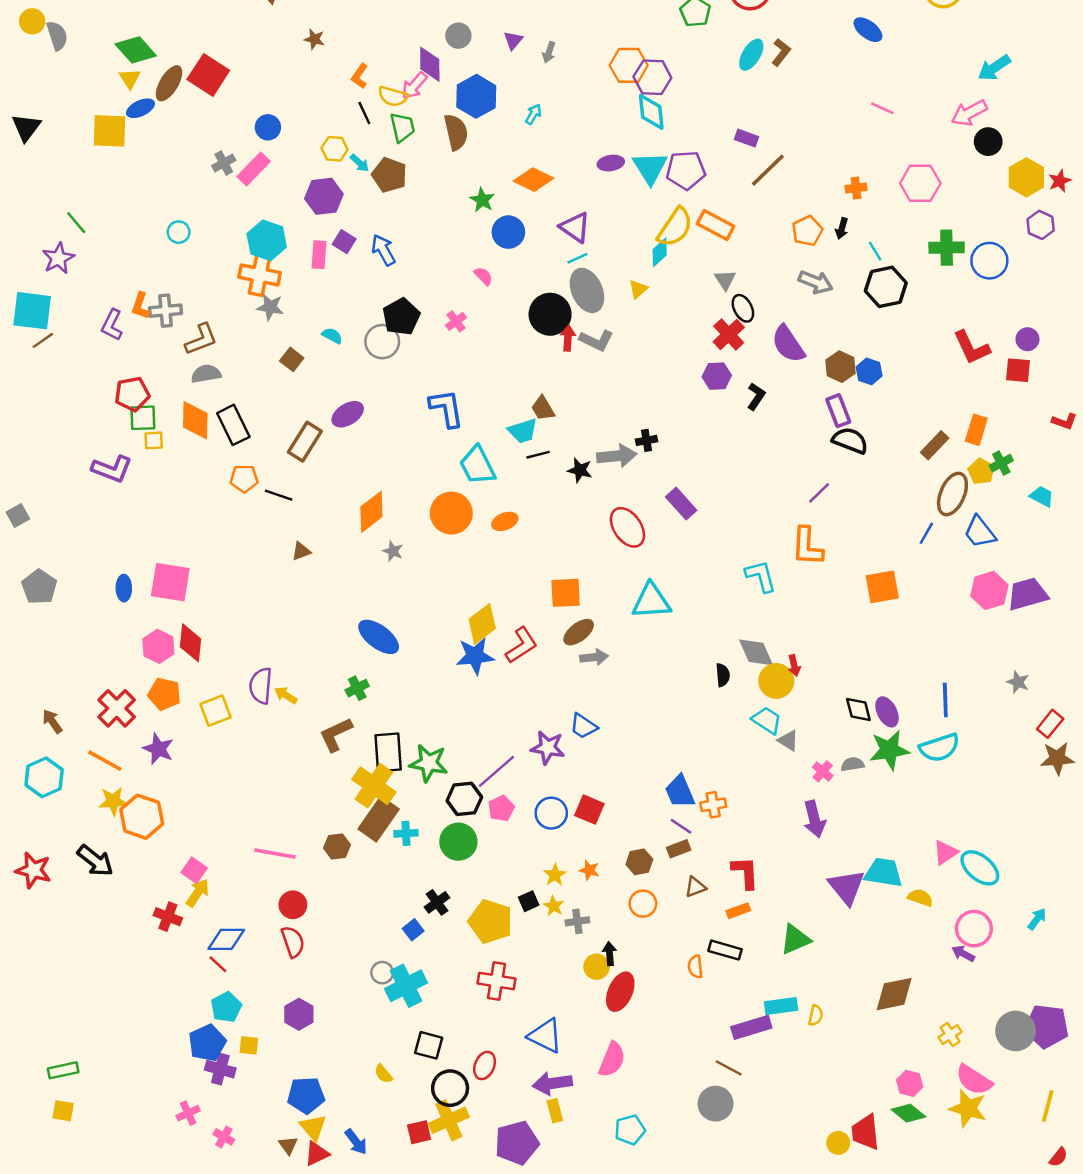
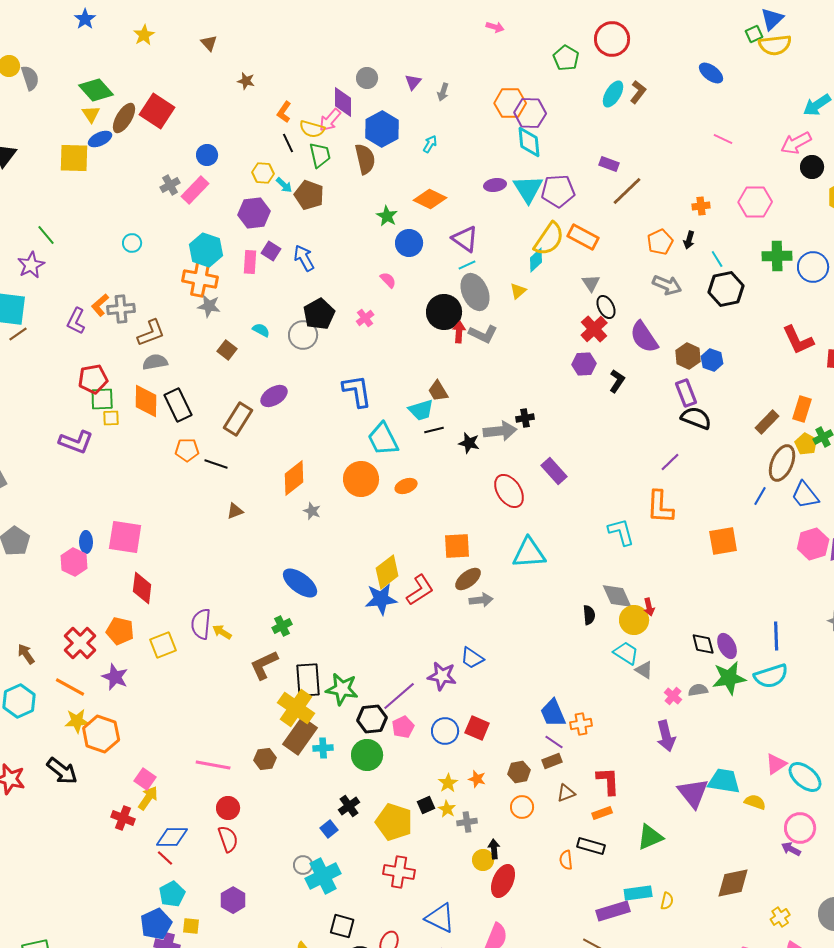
orange L-shape: (140, 306) -> (100, 305), turned 30
pink hexagon: (158, 646) -> (74, 562), moved

